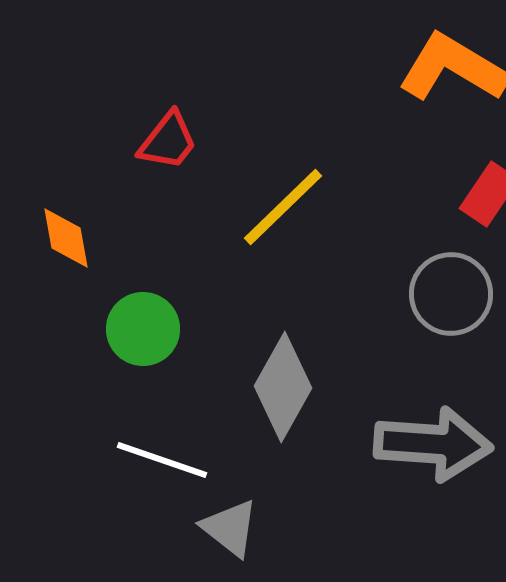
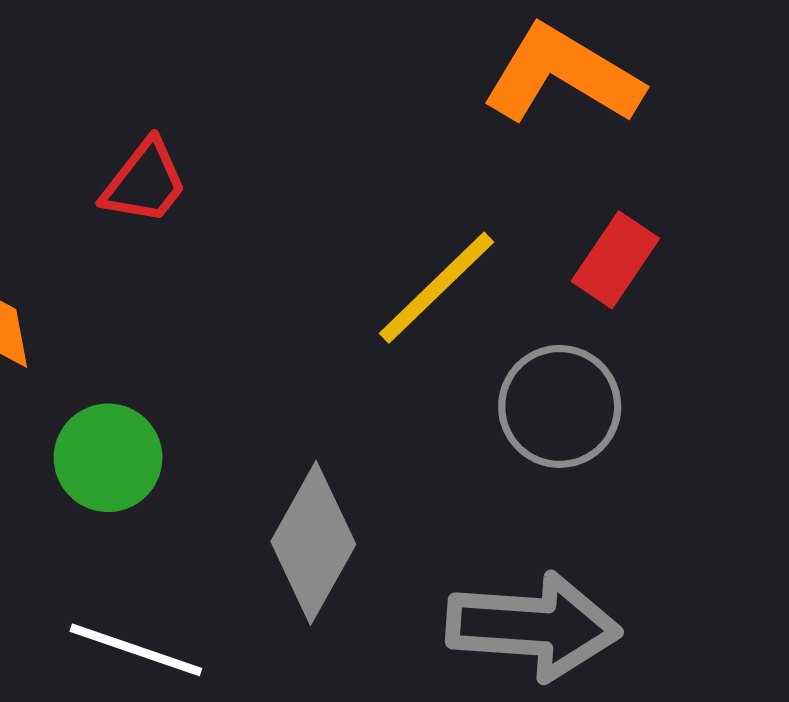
yellow line: (283, 207) -> (436, 288), moved

